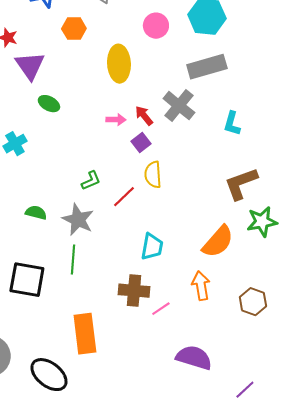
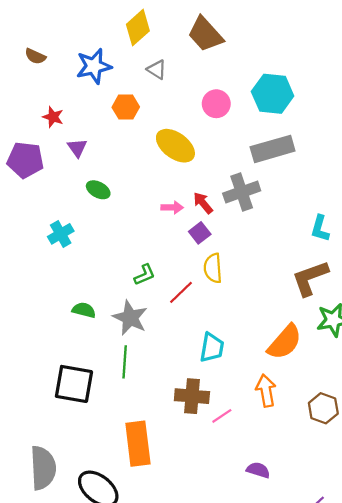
yellow ellipse: (119, 64) -> (175, 146), turned -51
purple triangle: (30, 66) -> (77, 148), size x0.6
gray cross: (179, 106) -> (242, 192), turned 32
cyan L-shape: (232, 124) -> (320, 228), moved
purple semicircle: (194, 358) -> (258, 470), size x0.6

